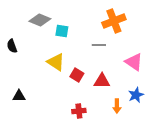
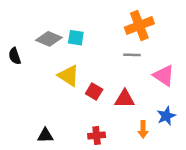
gray diamond: (40, 20) -> (49, 39), moved
gray line: (99, 45) -> (132, 55), moved
black triangle: (19, 96) -> (45, 136), moved

